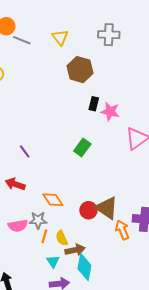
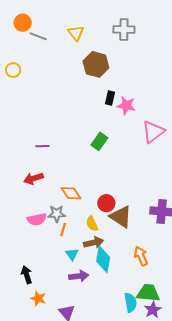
purple line: (25, 152) -> (43, 146), turned -56
red arrow: (15, 184) -> (34, 178), turned -36
brown triangle: (107, 208) -> (121, 217), moved
orange arrow: (122, 230) -> (141, 256), moved
yellow semicircle: (62, 238) -> (92, 224), moved

